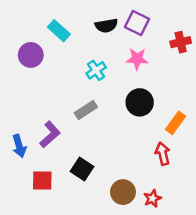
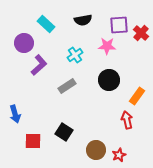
purple square: (137, 23) -> (119, 25), moved, turned -30
red cross: (181, 42) -> (141, 33), turned -35
purple L-shape: (50, 134) -> (39, 65), moved

